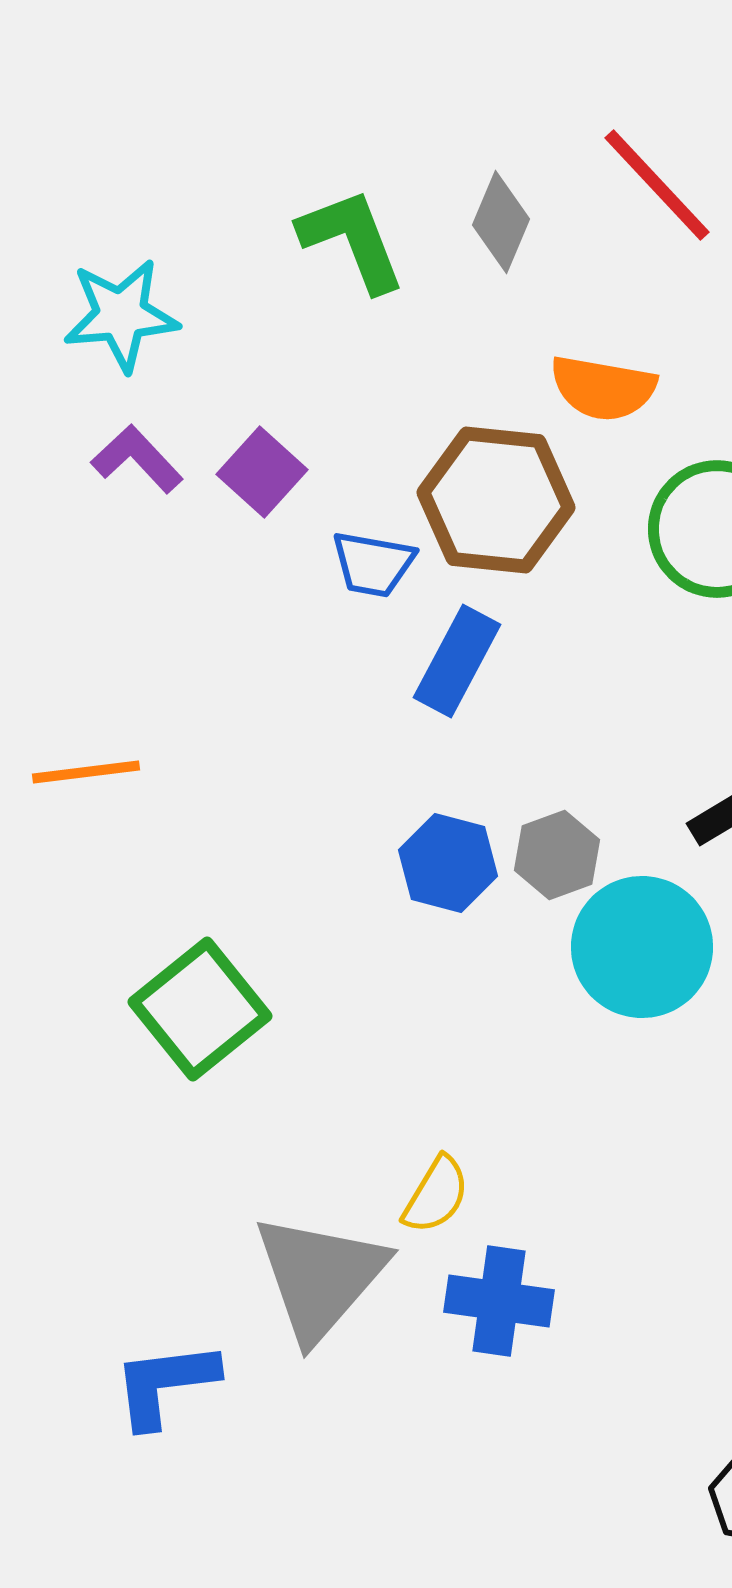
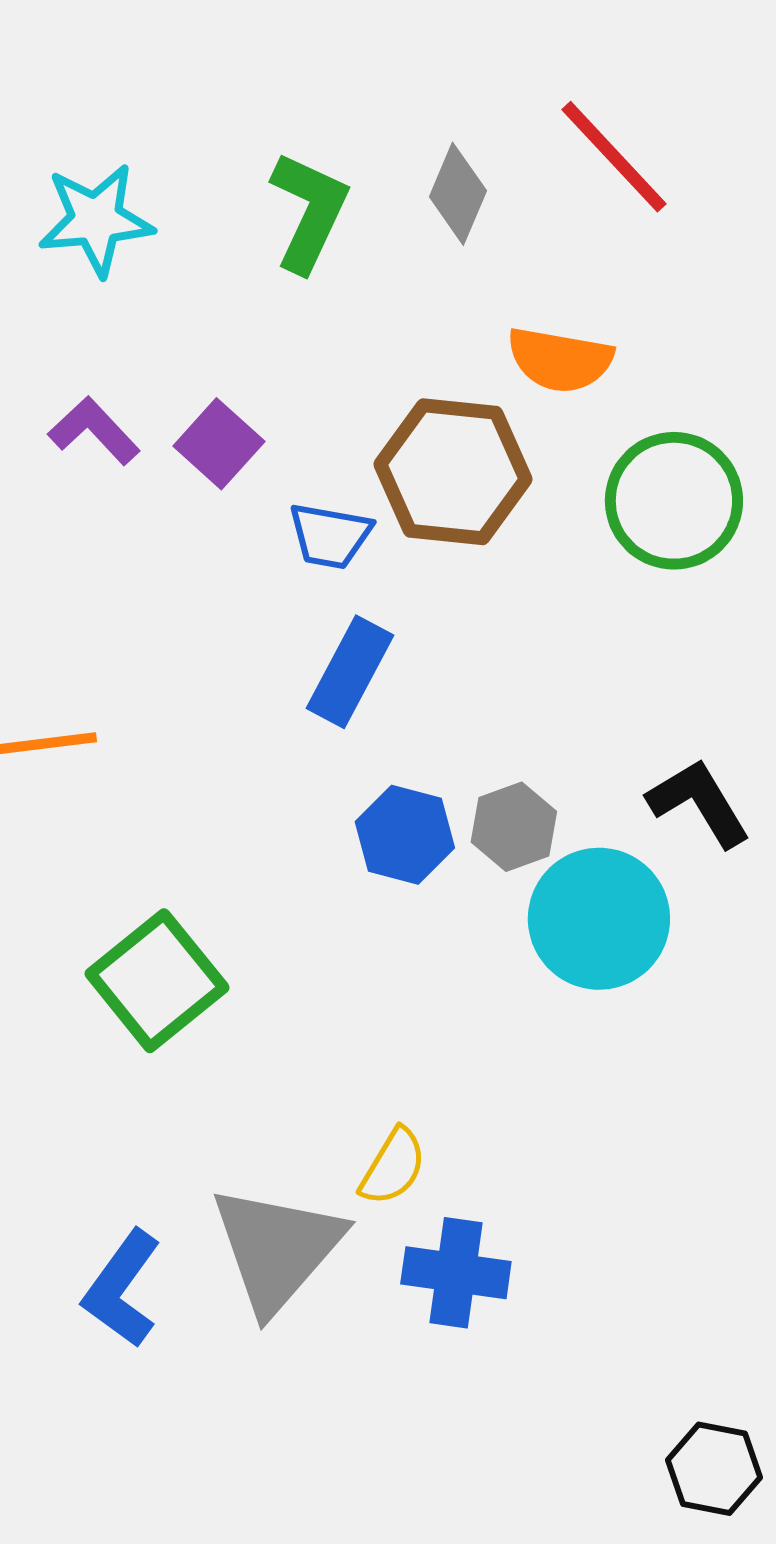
green L-shape: (352, 240) -> (309, 212), turned 46
cyan star: (121, 315) -> (96, 220), moved
blue rectangle: (457, 661) -> (350, 672), moved
blue L-shape: (165, 1384) -> (122, 1289), moved, turned -47

